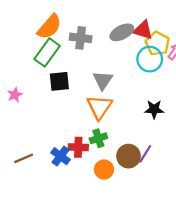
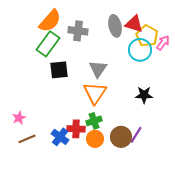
gray ellipse: (122, 32) -> (115, 26), turned -75
pink star: (15, 95) -> (19, 118), moved
orange circle: (104, 169) -> (95, 139), moved

